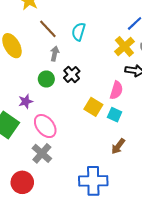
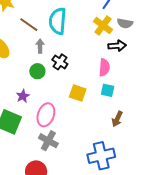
cyan semicircle: (79, 32) -> (58, 21), size x1.5
yellow square: (93, 107) -> (78, 93), moved
pink ellipse: (45, 126) -> (46, 115), turned 70

